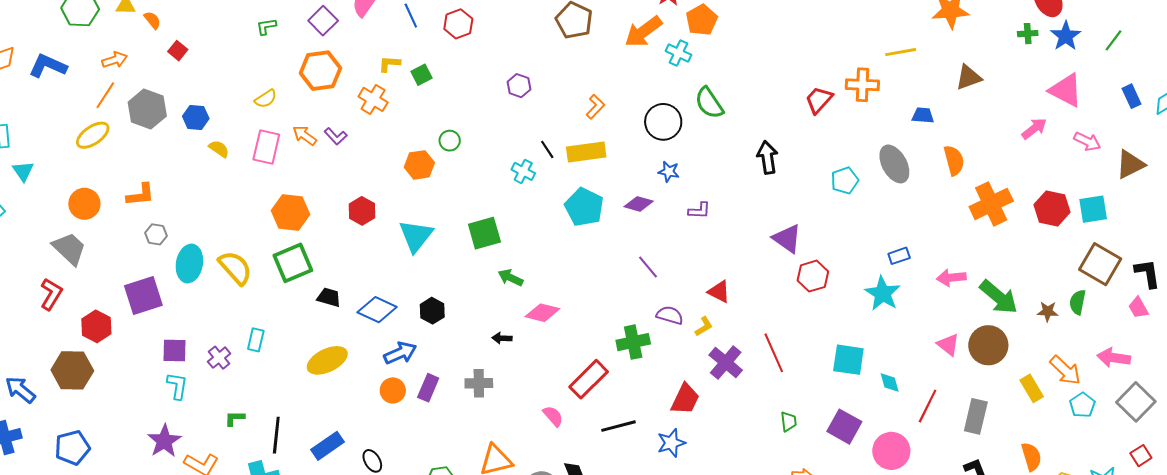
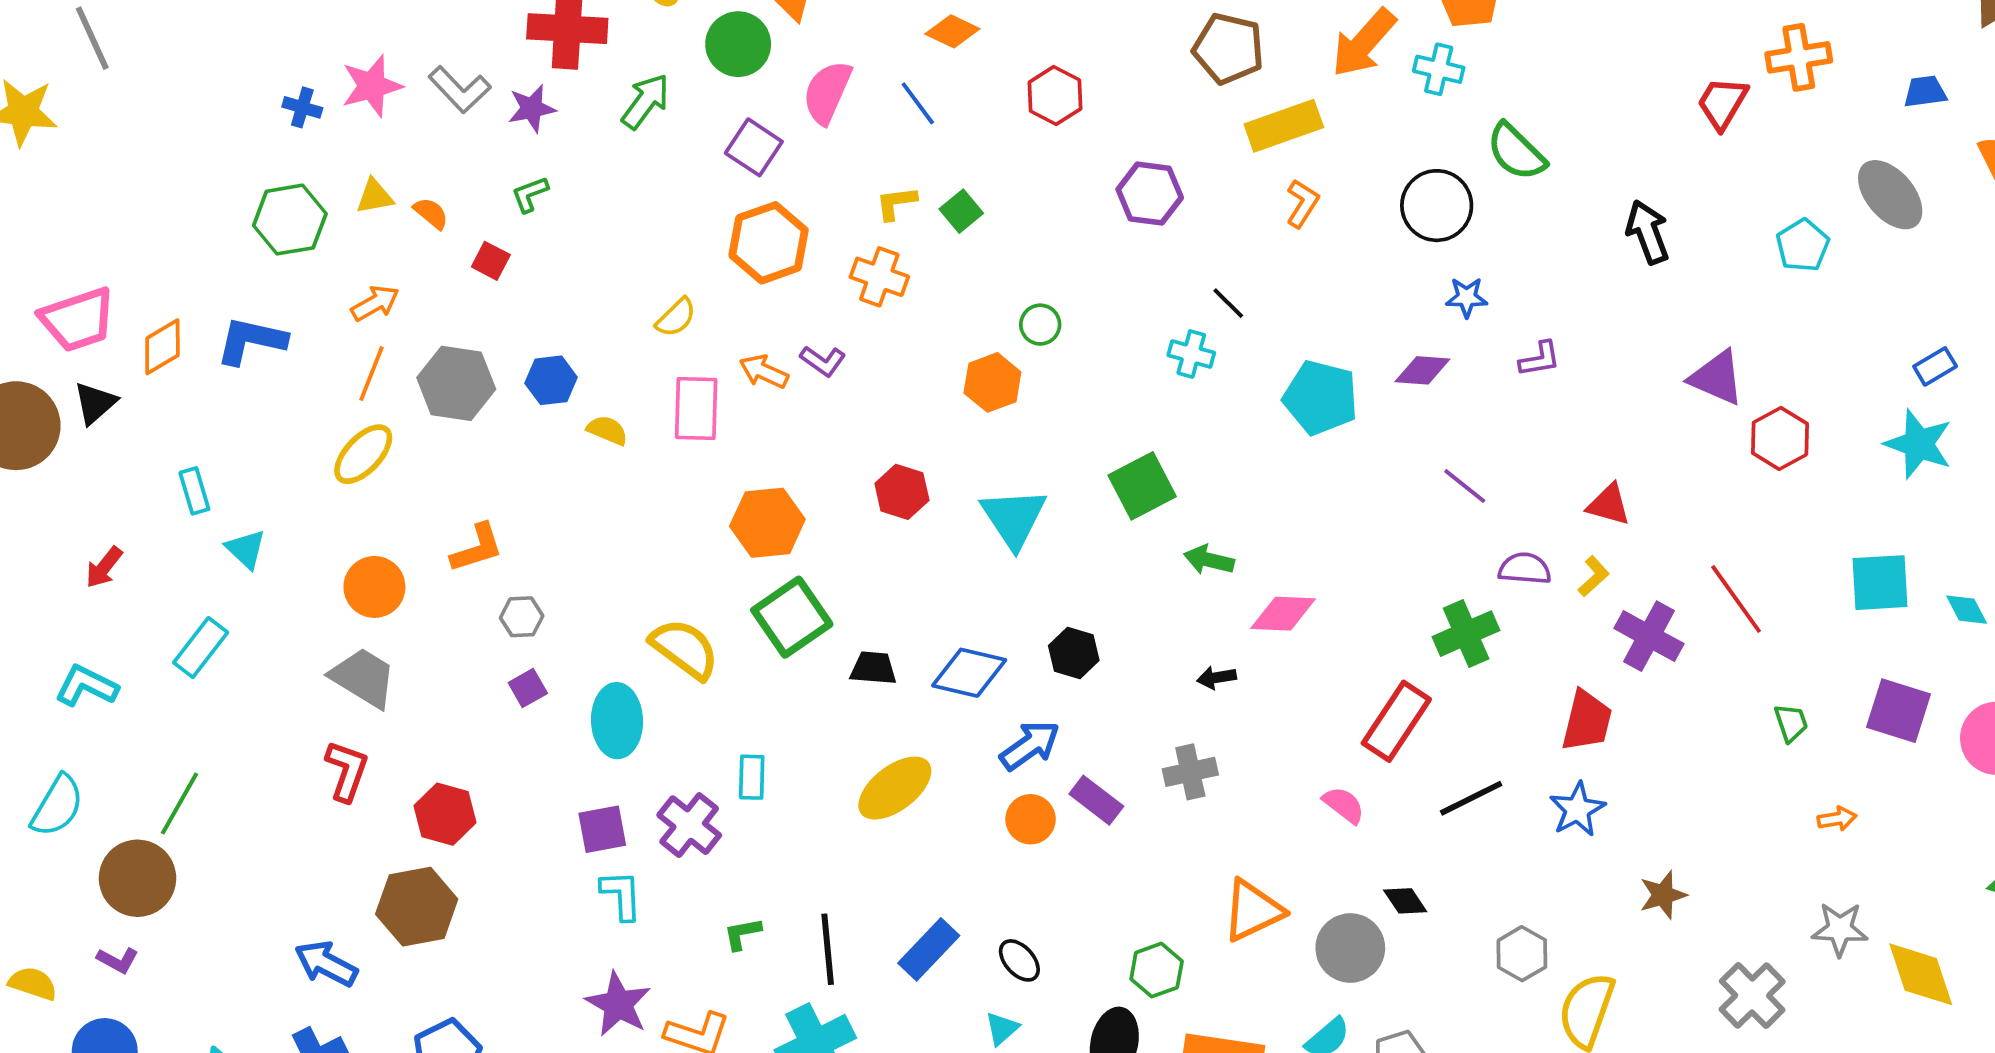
red hexagon: (458, 24) -> (1055, 96), moved
green L-shape: (266, 26) -> (530, 194), moved
purple hexagon: (519, 86) -> (1150, 194), size x1.4
yellow rectangle: (586, 152) -> (1284, 126), moved
cyan ellipse: (189, 264) -> (617, 721), moved
purple square: (143, 295) -> (528, 688), moved, size x0.5
purple cross: (219, 358) -> (689, 825), size x1.4
purple rectangle: (428, 388) -> (1096, 800), turned -64

